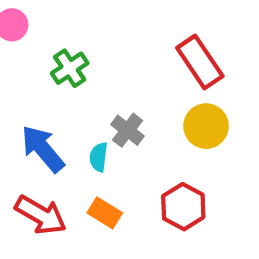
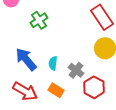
gray cross: (127, 130) -> (76, 70), moved

